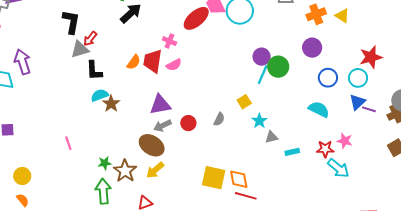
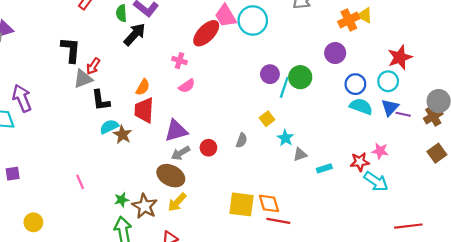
orange cross: (316, 14) -> (349, 20), moved
purple circle: (262, 57) -> (270, 74), moved
red trapezoid: (153, 61) -> (144, 110), moved
cyan semicircle: (319, 109) -> (361, 106), moved

